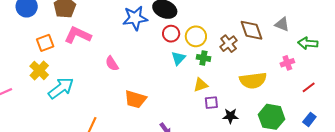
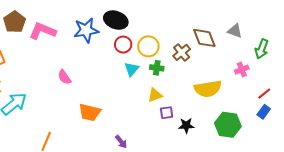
pink L-shape: (78, 35) -> (43, 31), moved
green arrow: (308, 43) -> (262, 49), turned -72
blue rectangle: (309, 119) -> (264, 112), moved

